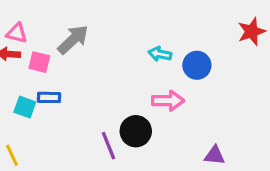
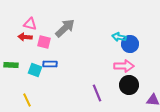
blue circle: (197, 65) -> (130, 44), moved
black circle: (136, 131) -> (129, 85), moved
purple line: (108, 146) -> (97, 93), moved

